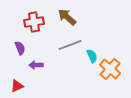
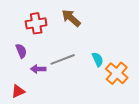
gray line: (70, 45) -> (63, 59), moved

